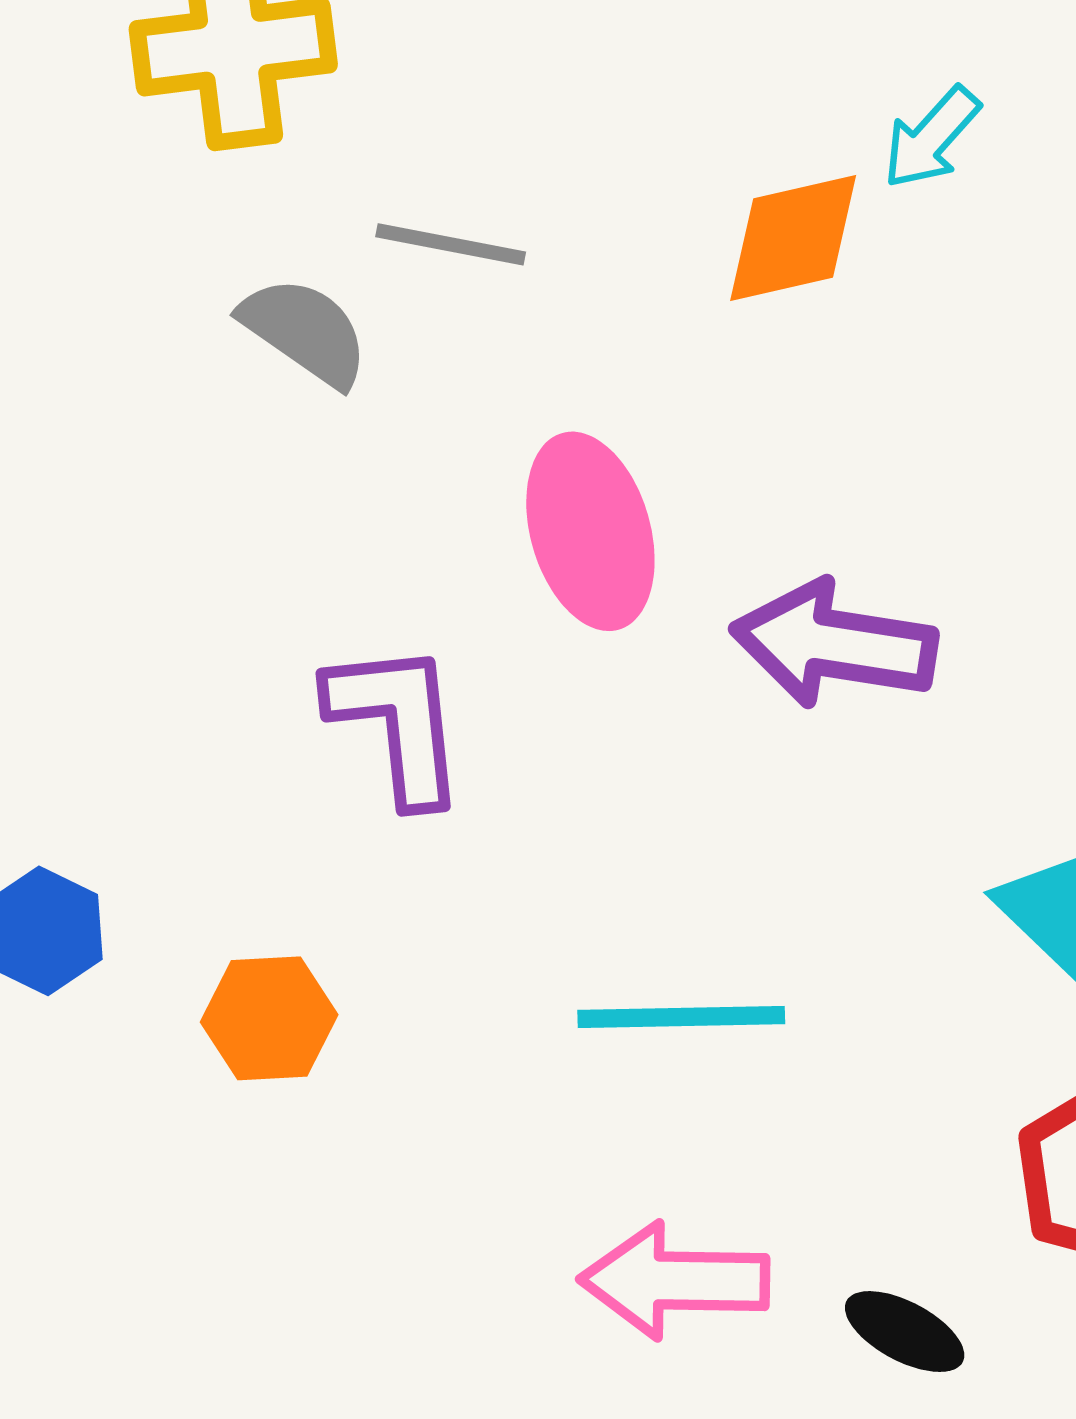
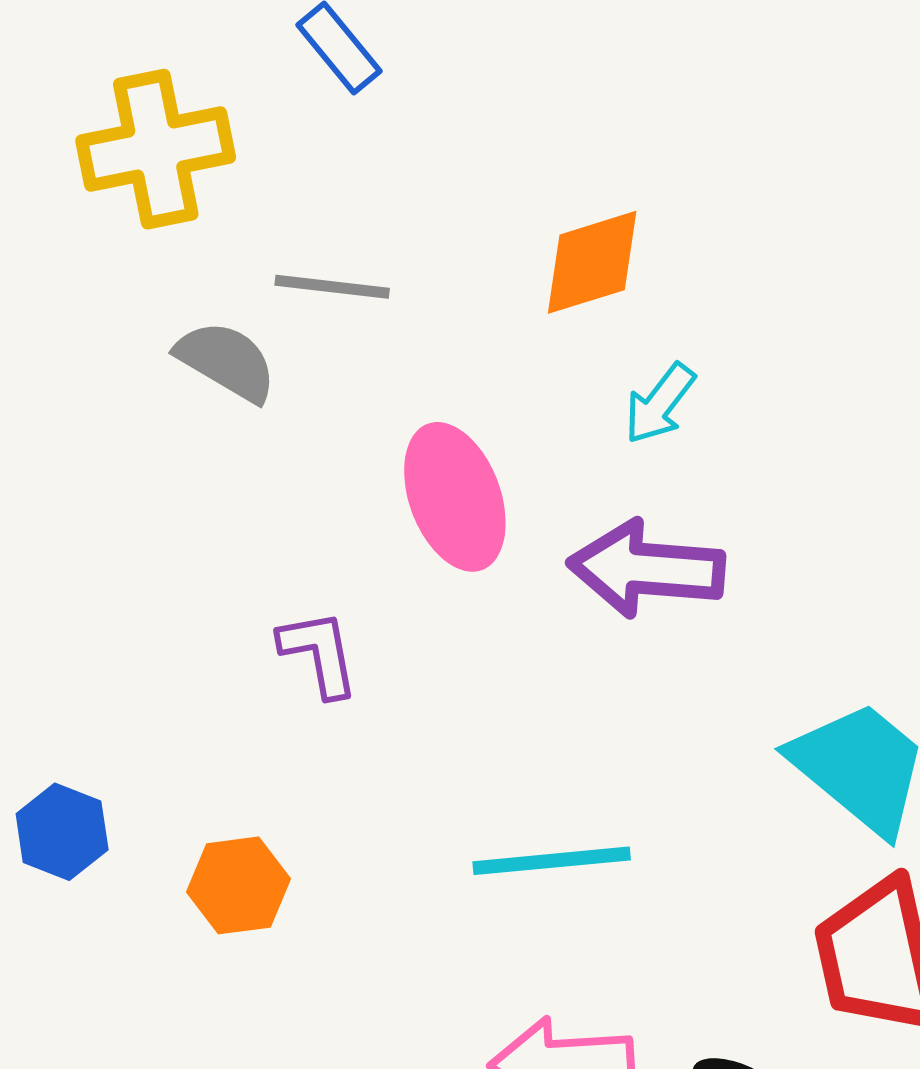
cyan arrow: (931, 138) -> (660, 404), moved
purple L-shape: (397, 723) -> (319, 653), size x0.7

